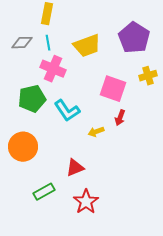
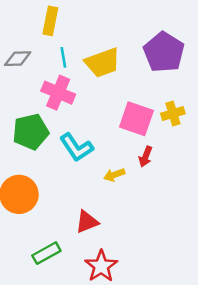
cyan line: (48, 43) -> (63, 57), moved
yellow cross: (148, 76) -> (173, 113), moved

